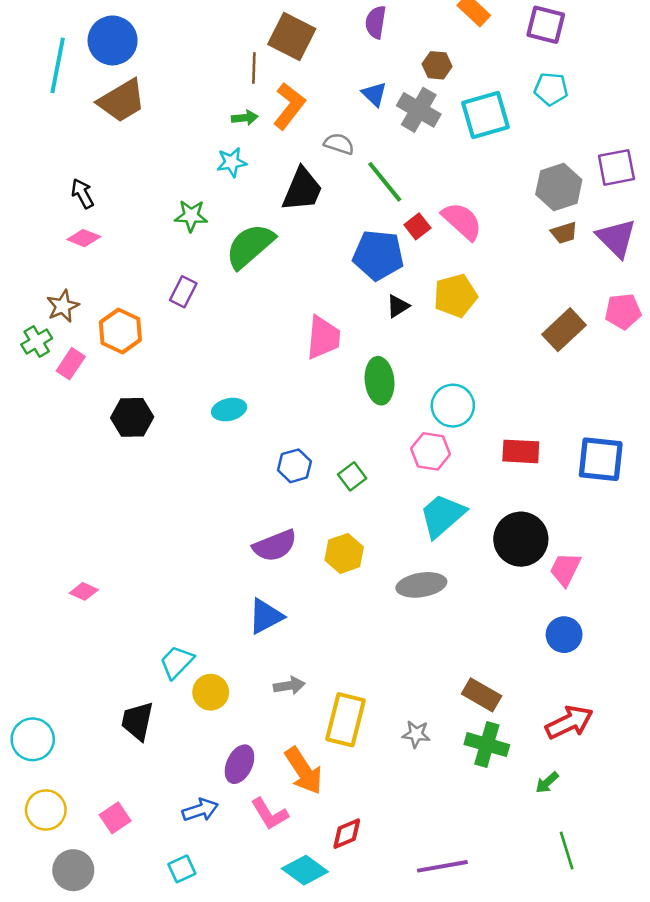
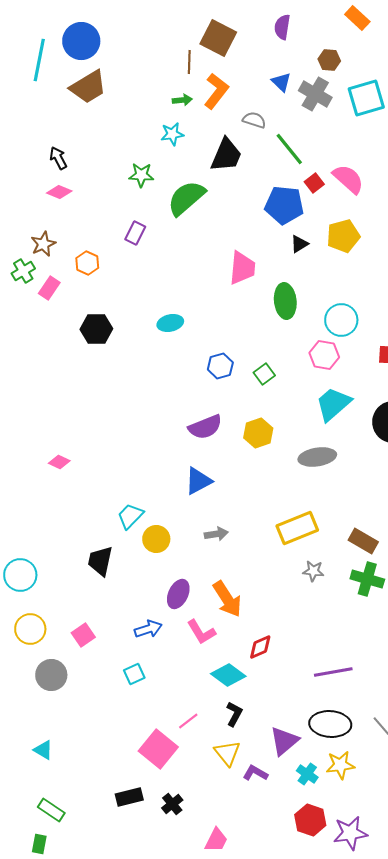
orange hexagon: (120, 331) -> (87, 263), size x0.7
yellow rectangle: (345, 720) -> (297, 528), moved, turned 54

